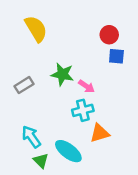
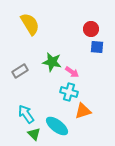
cyan cross: (83, 110) -> (69, 92), turned 30

